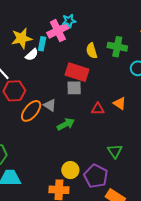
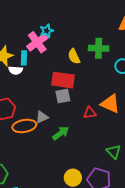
white semicircle: (32, 55) -> (16, 70), turned 56
orange triangle: (120, 103) -> (110, 104), size x1.5
gray triangle: (50, 105) -> (42, 117), turned -48
orange ellipse: (31, 111) -> (24, 126), turned 50

